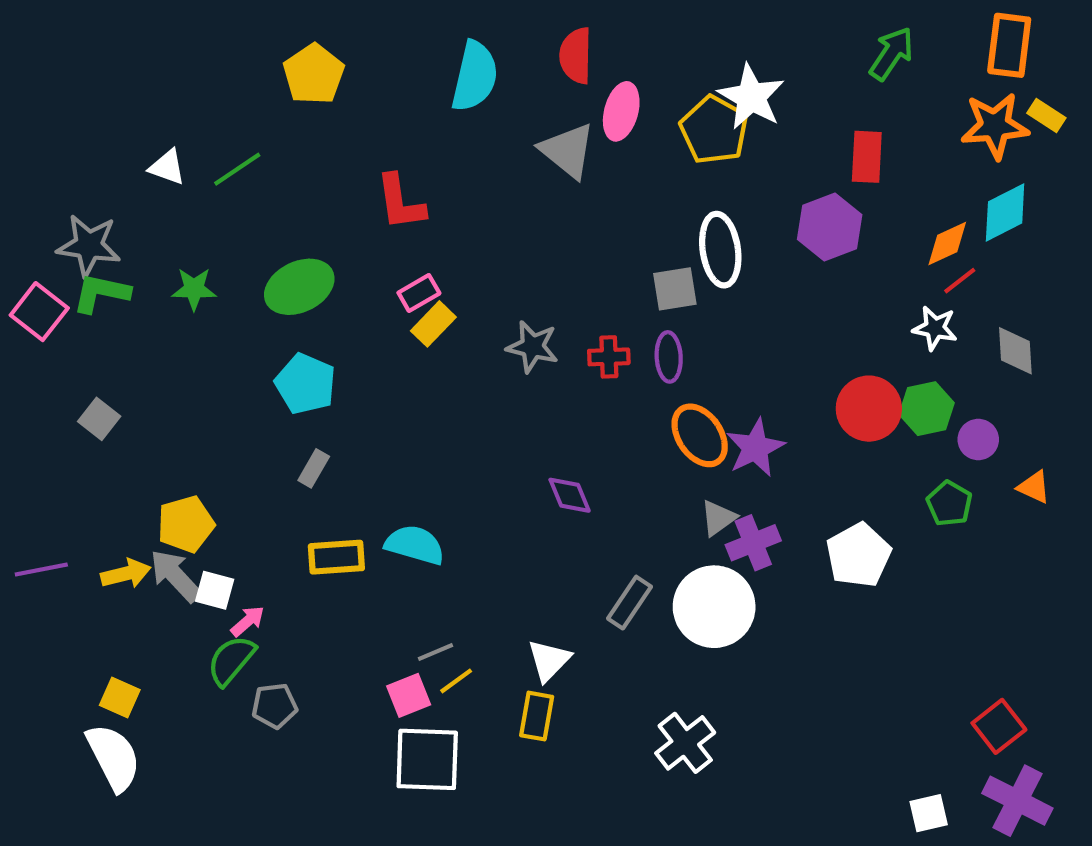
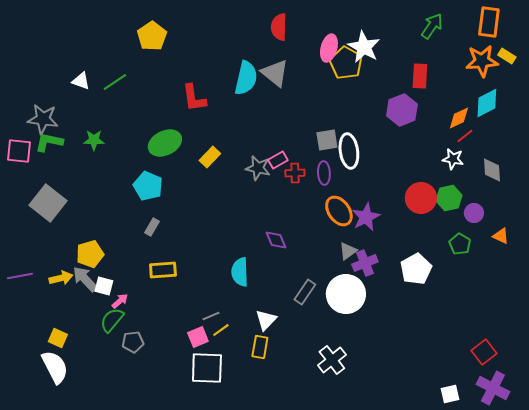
cyan semicircle: (475, 76) -> (246, 78), moved
pink ellipse: (621, 111) -> (329, 48), moved
white ellipse: (720, 250) -> (349, 151), moved
green ellipse: (299, 287) -> (165, 143), moved
pink rectangle: (419, 293) -> (278, 160), moved
pink square: (39, 312) -> (19, 151), turned -32
gray square: (99, 419) -> (48, 203), size x1.8
cyan semicircle: (415, 545) -> (240, 272), moved, turned -108

